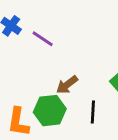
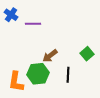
purple line: (43, 39) -> (33, 24), turned -35

